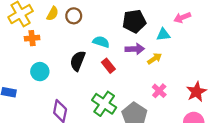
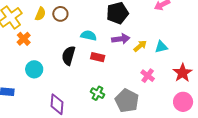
cyan triangle: (163, 35) -> (161, 47), moved
orange cross: (32, 38) -> (24, 39), turned -32
red rectangle: (108, 66) -> (98, 57), turned -32
green cross: (104, 104) -> (97, 93), size x0.6

